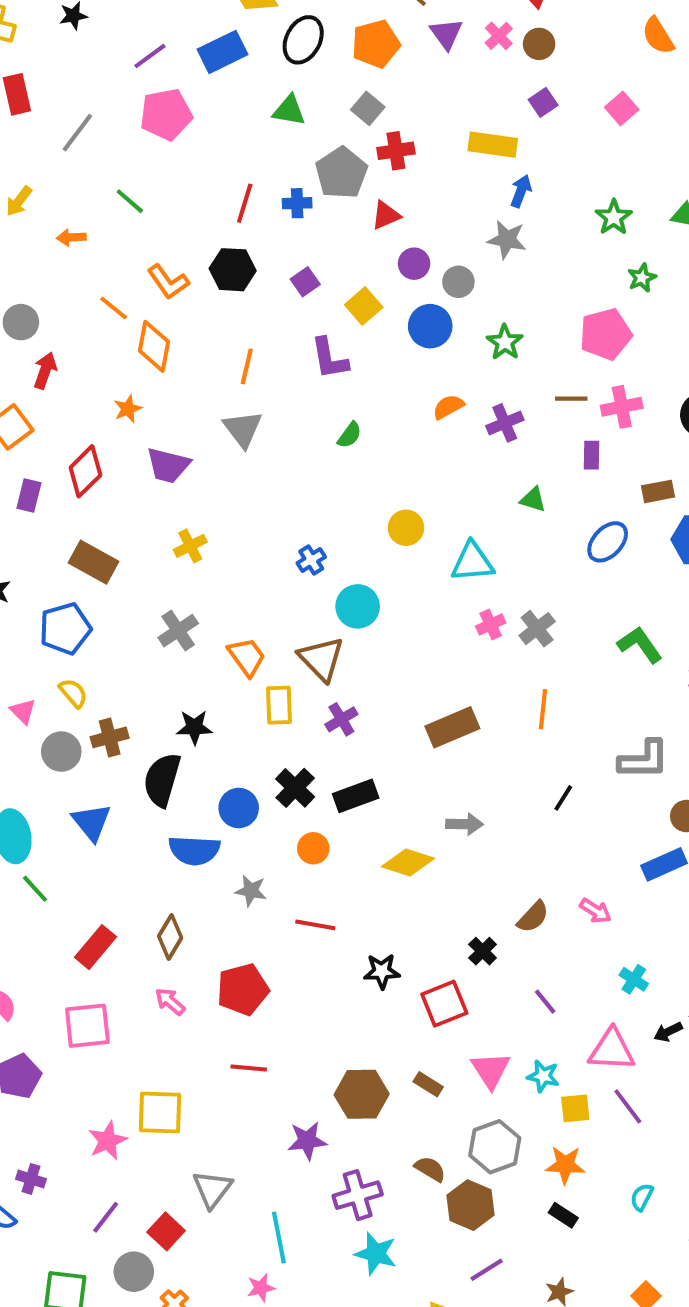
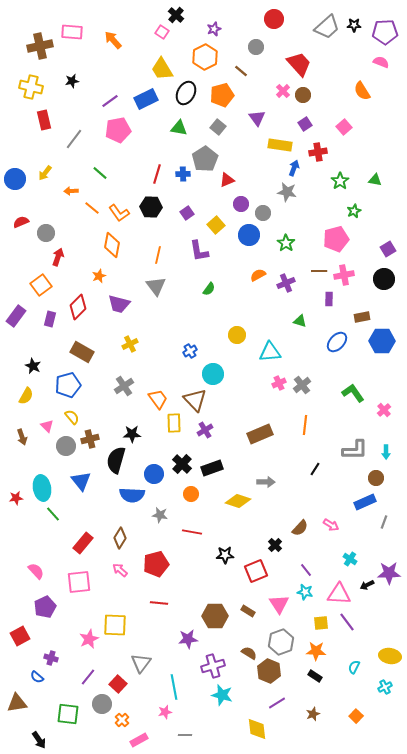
purple triangle: (446, 34) -> (257, 118), moved
red cross: (396, 151) -> (318, 152), moved
orange line: (114, 308) -> (92, 208), moved
cyan star: (543, 1076) -> (305, 592), moved

